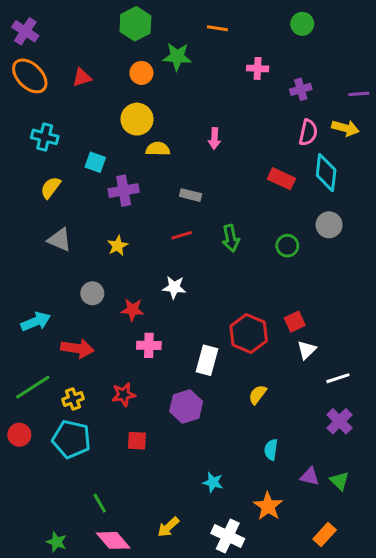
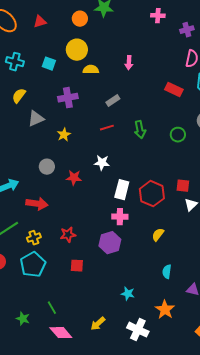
cyan square: (95, 162) -> (49, 64), moved
gray rectangle: (191, 195) -> (113, 101), turned -48
gray triangle: (60, 240) -> (36, 119), moved, turned -48
red square: (295, 322) -> (183, 186), turned 32
pink cross: (149, 345) -> (120, 217), moved
white rectangle: (207, 360) -> (122, 190), moved
cyan pentagon: (71, 439) -> (33, 265), turned 30
green star: (57, 542) -> (23, 319), moved

